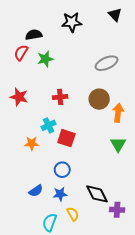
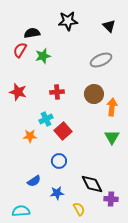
black triangle: (115, 15) -> (109, 26), moved
red square: (66, 138) -> (63, 131), turned 30
blue star: (60, 194) -> (57, 193), moved
yellow semicircle: (73, 214) -> (79, 209), moved
cyan semicircle: (50, 222) -> (21, 211), moved, turned 66

